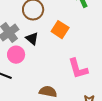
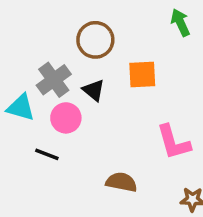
orange square: (60, 30) -> (142, 75), turned -36

